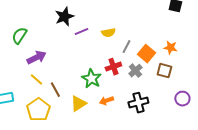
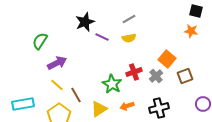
purple line: (81, 32) -> (102, 37), turned 48
gray line: (126, 47) -> (129, 19), moved, turned 32
orange star: (170, 48) -> (191, 31), moved
brown square: (164, 71) -> (185, 76), turned -35

